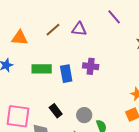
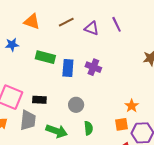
purple line: (114, 17) -> (117, 24), moved
black rectangle: (56, 111) -> (39, 100), moved, turned -64
gray circle: (84, 115) -> (76, 105), moved

